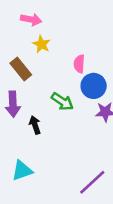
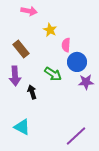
yellow star: (42, 44) -> (50, 30), moved
cyan triangle: (22, 171) -> (22, 127), turned 48

